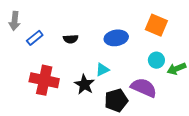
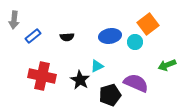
orange square: (156, 25) -> (148, 24), turned 30
cyan circle: (156, 60) -> (135, 42), moved

